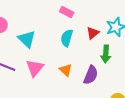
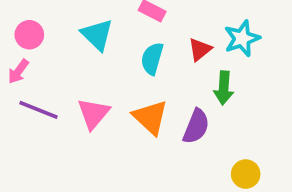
cyan triangle: (27, 39) -> (97, 35), moved
orange triangle: (66, 70) -> (150, 117), size x1.5

